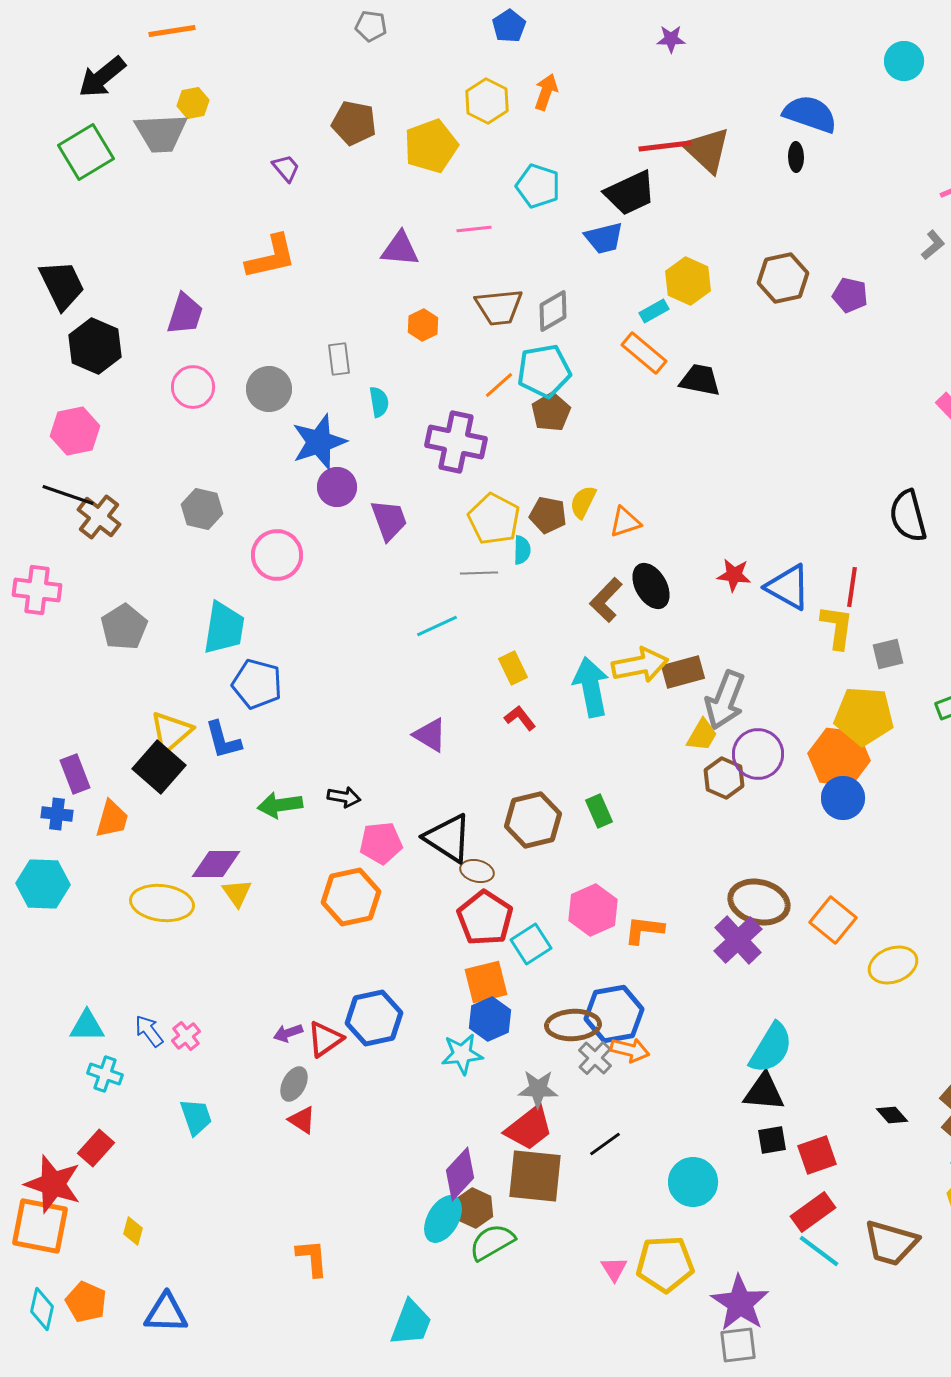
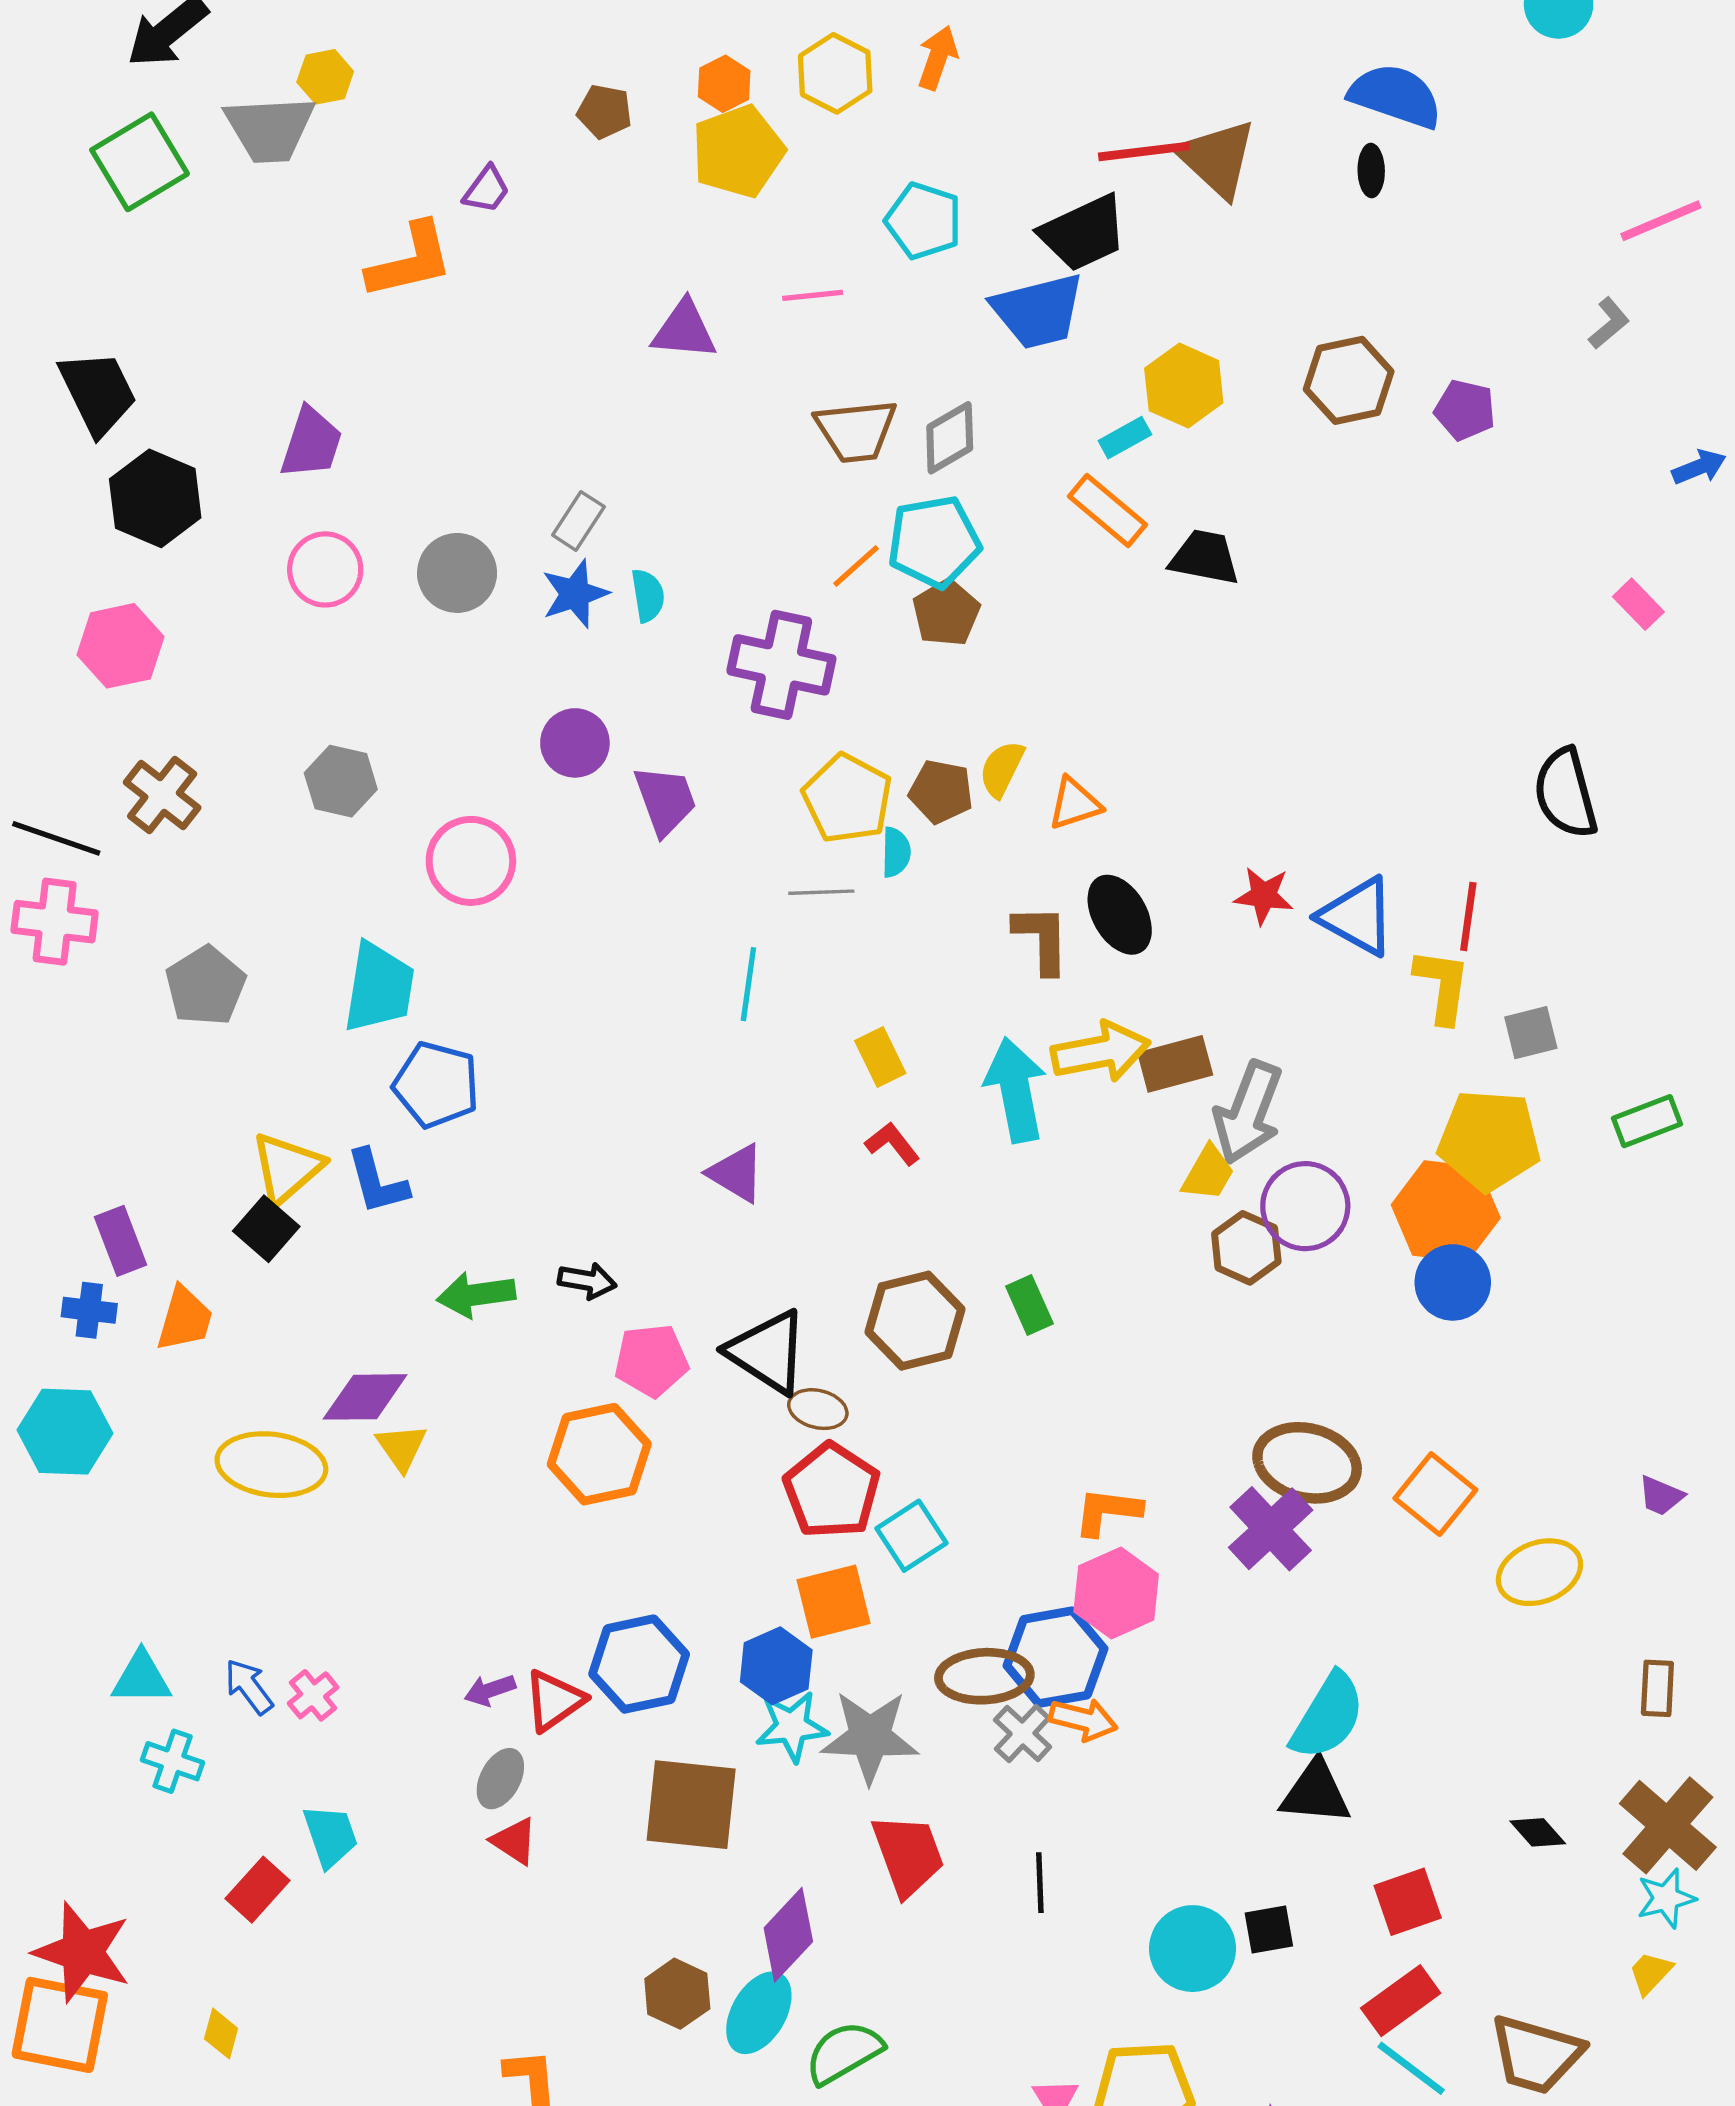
brown pentagon: (354, 123) -> (604, 112), size x0.7
purple trapezoid: (286, 168) -> (487, 190), turned 76
blue trapezoid: (604, 238) -> (1038, 311), size x1.4
orange L-shape: (271, 257) -> (410, 261), moved
orange hexagon: (423, 325) -> (724, 84), moved
gray rectangle: (339, 359) -> (578, 521), turned 40
blue star: (319, 442) -> (575, 594), moved, size x0.7
black line: (68, 495) -> (56, 838), moved
brown L-shape: (606, 600) -> (1042, 939), turned 135
cyan line: (437, 626) -> (748, 984), turned -57
black square: (159, 767) -> (266, 1229), size x0.7
pink hexagon: (593, 910) -> (1116, 1593), moved
blue hexagon: (490, 1019) -> (776, 1666), moved
gray star: (538, 1089) -> (870, 1737), moved, size x1.4
red trapezoid: (529, 1128) -> (908, 1855), turned -72
black square: (772, 1140) -> (1269, 1929), moved
black line: (605, 1144) -> (1040, 1883), turned -56
red rectangle: (96, 1148) -> (258, 1890), moved
brown square: (535, 1176) -> (691, 1805), moved
brown hexagon: (474, 1208) -> (677, 1994), moved

